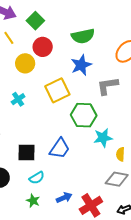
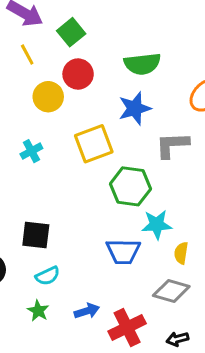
blue trapezoid: (60, 148) -> (123, 251), moved, turned 50

